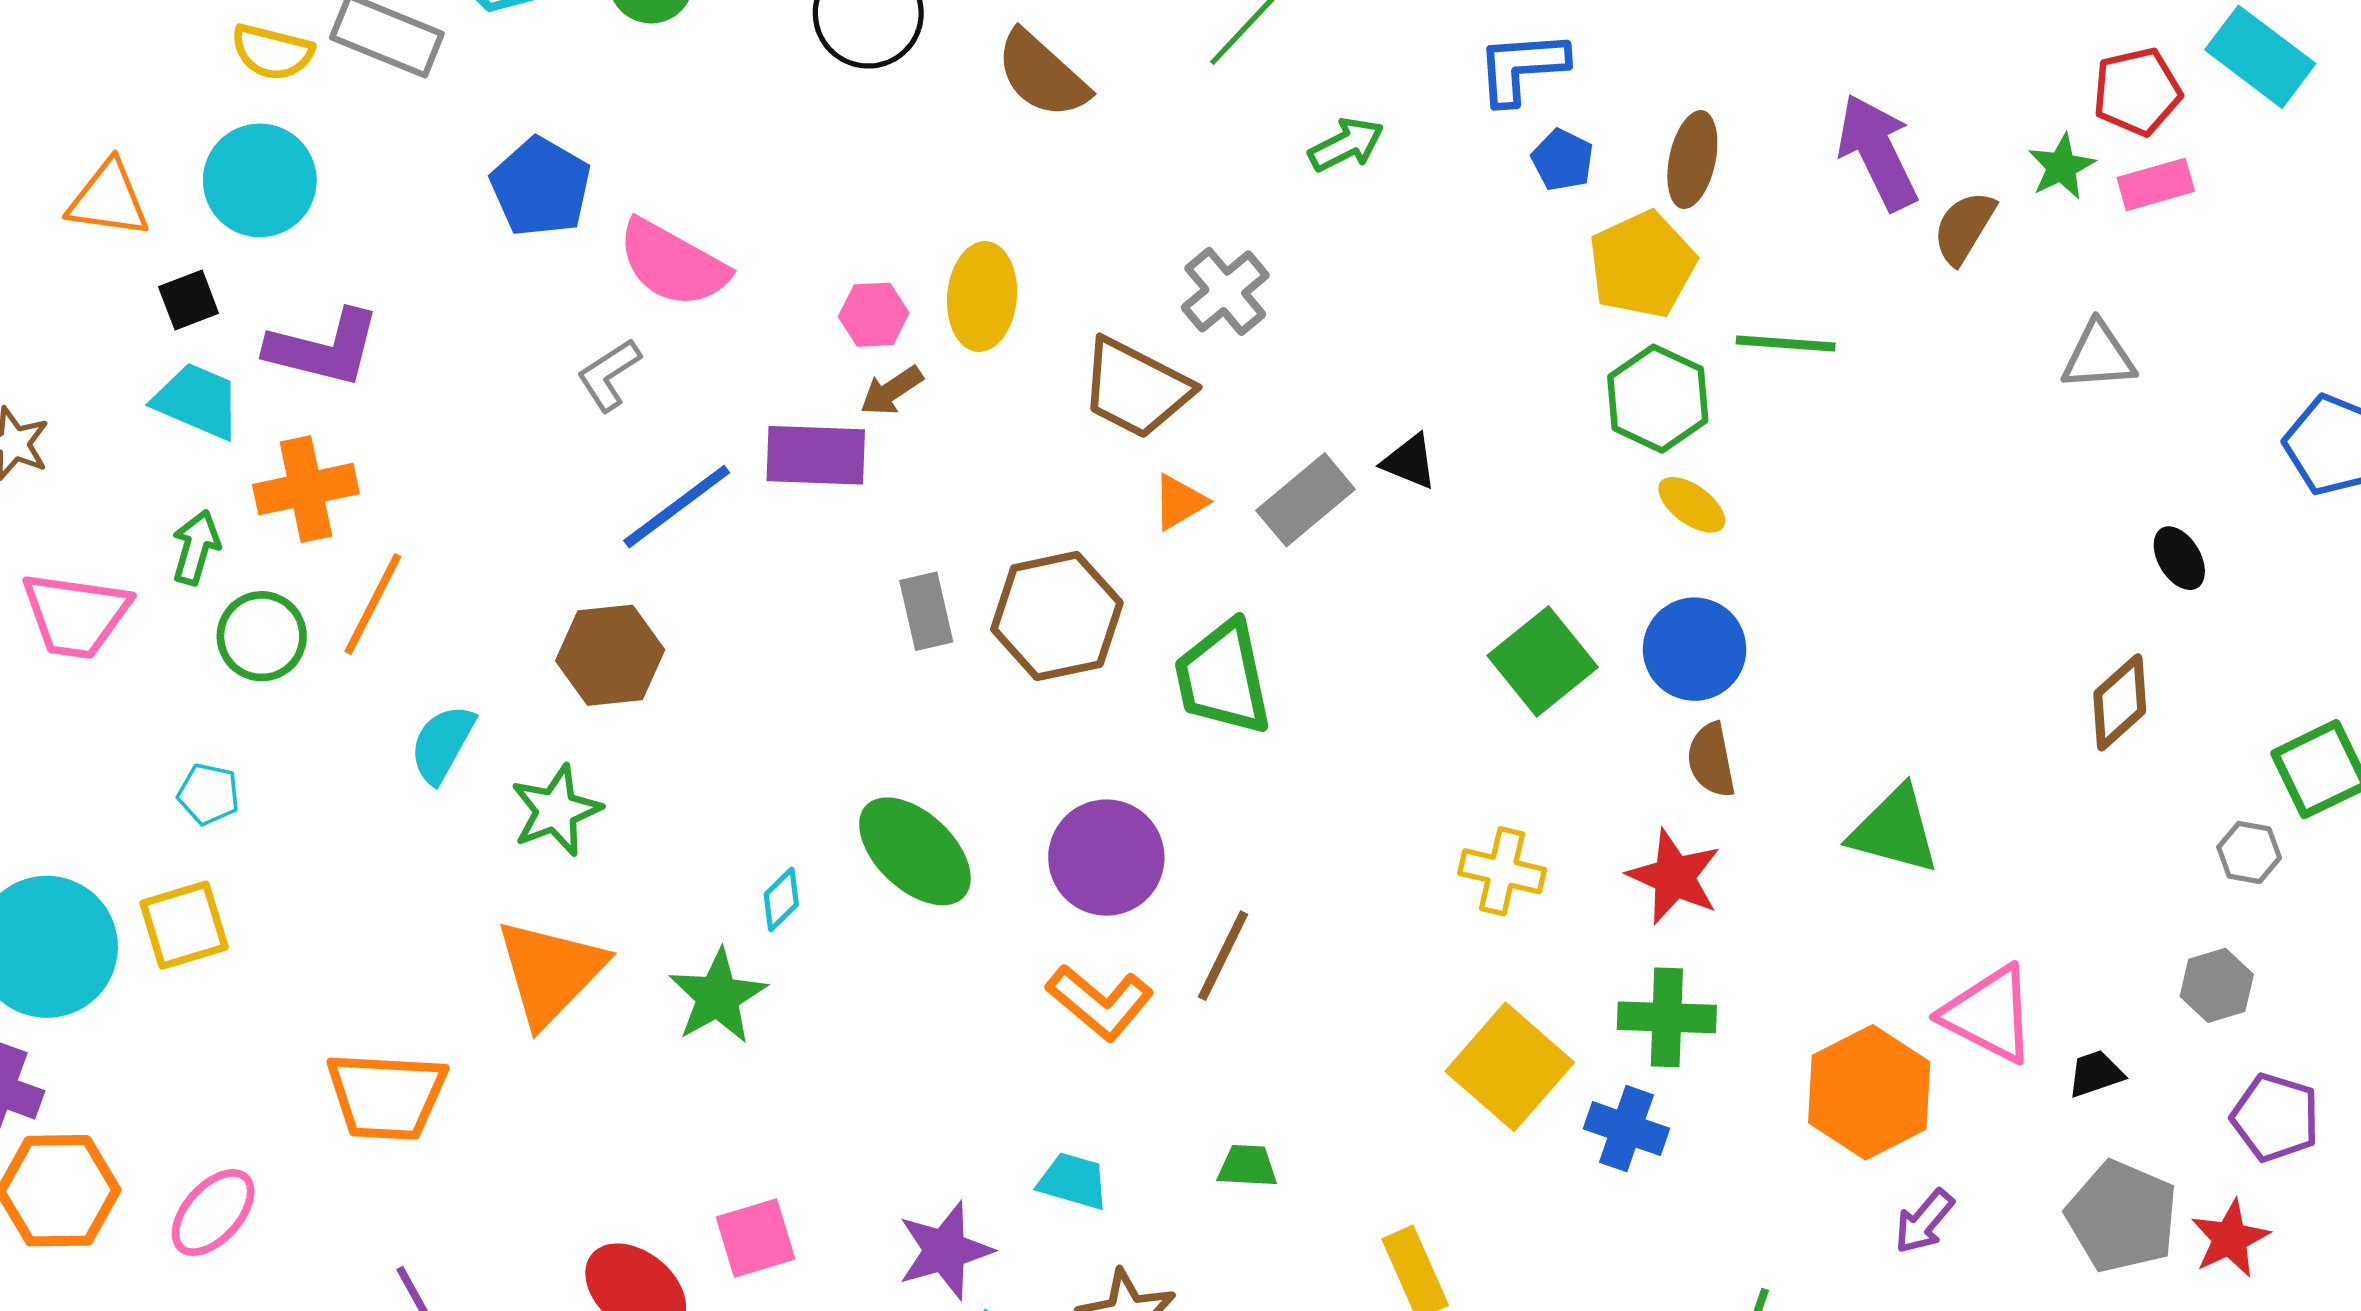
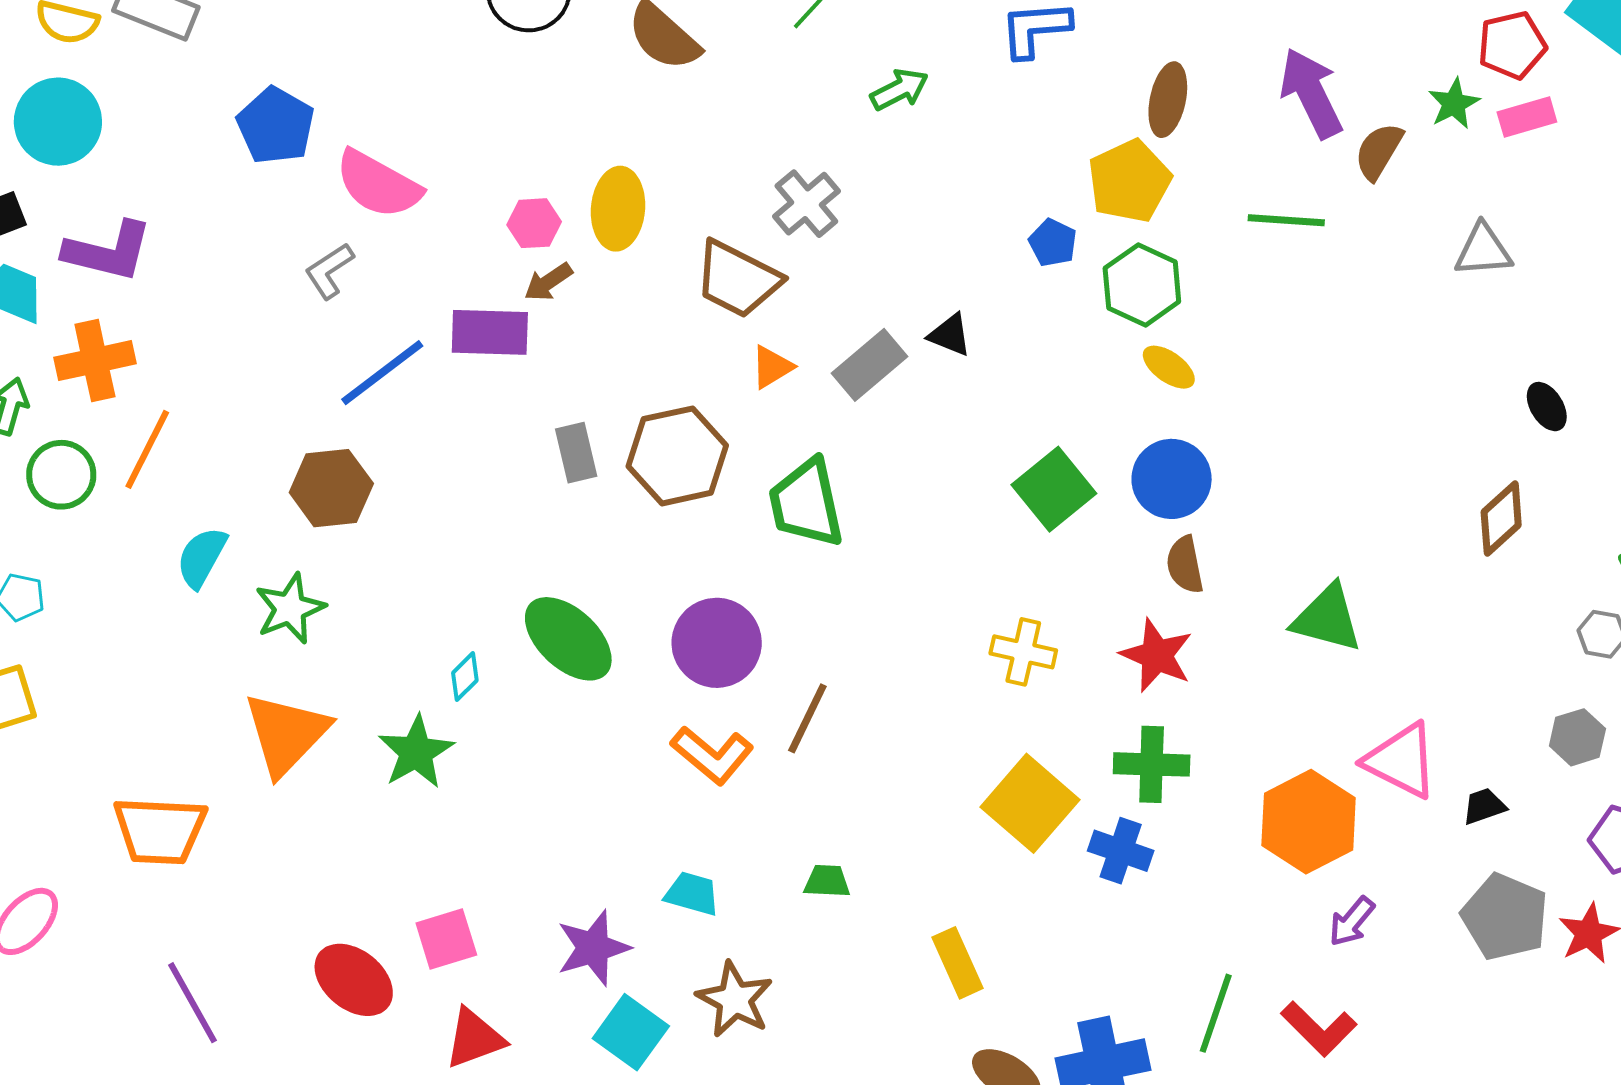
blue pentagon: (1563, 160) -> (1053, 243), moved
green line: (1786, 343) -> (1286, 220), moved

